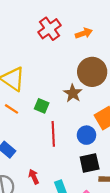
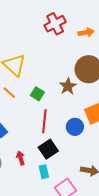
black square: (90, 163) -> (48, 149), moved, turned -30

